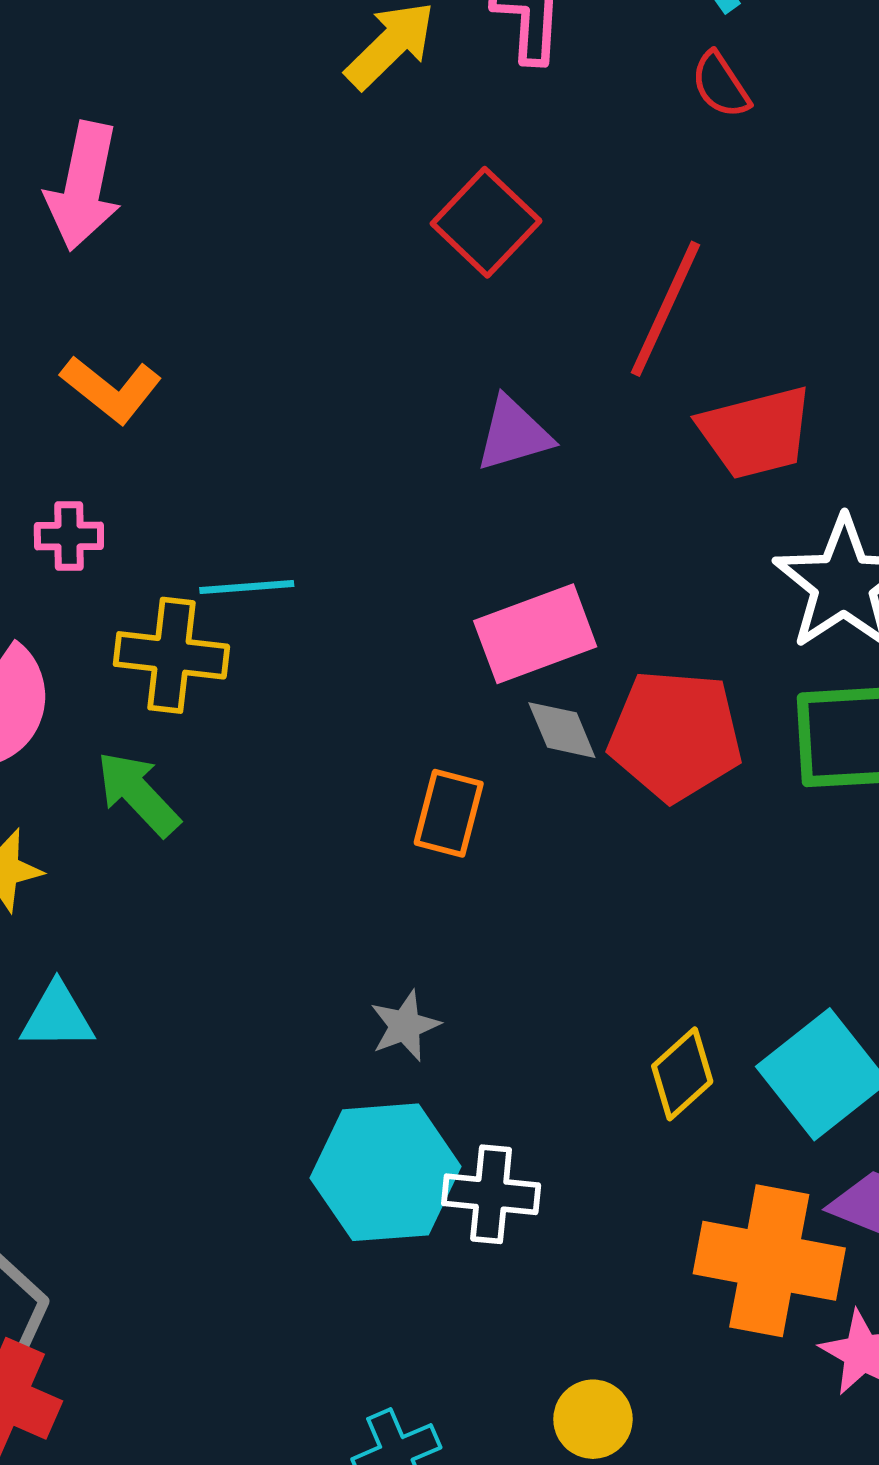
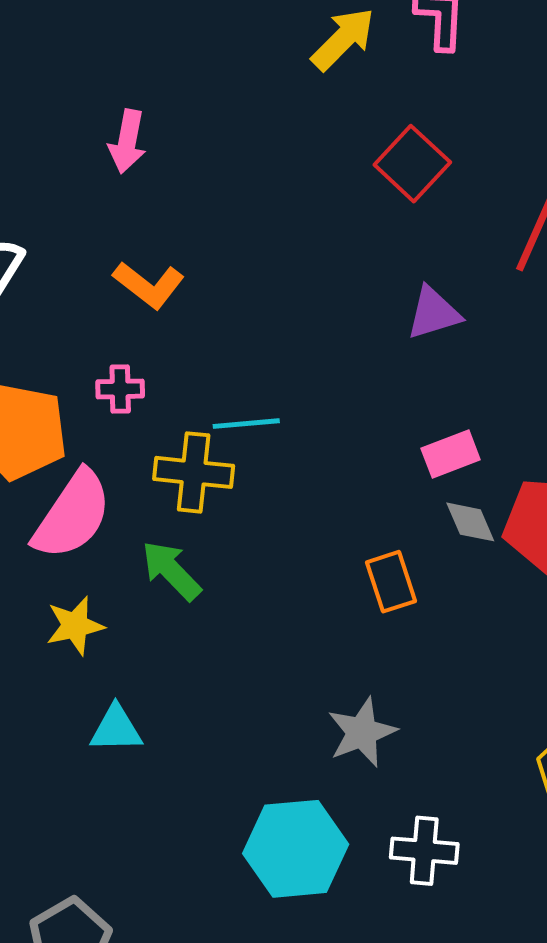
pink arrow: (83, 186) -> (127, 141), size x0.7
pink rectangle: (535, 634) -> (451, 454), size x0.7
orange rectangle: (449, 813) -> (391, 582), turned -32
gray star: (405, 1026) -> (362, 732), size x1.4
cyan hexagon: (386, 1172) -> (296, 849), moved

